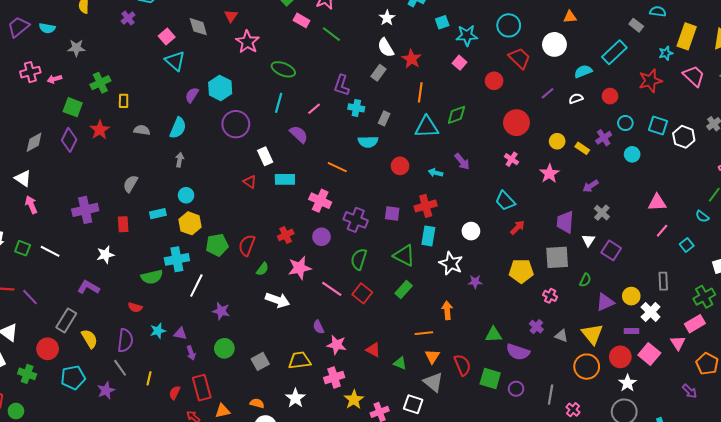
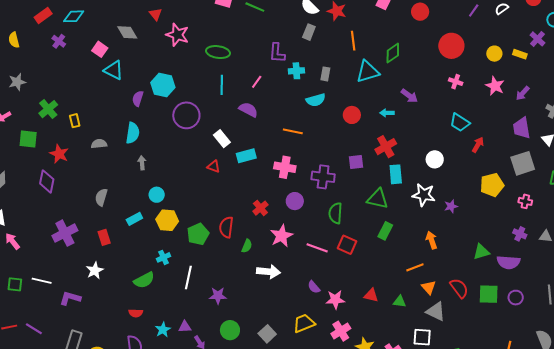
purple diamond: (69, 140) -> (47, 181), moved
purple arrow: (591, 186) -> (523, 93), moved
cyan cross: (177, 259) -> (164, 257), size x0.6
purple L-shape: (88, 287) -> (70, 298), moved

